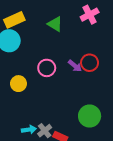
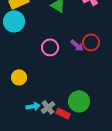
yellow circle: (18, 84) -> (19, 77), moved
green circle: (90, 116) -> (79, 101), moved

